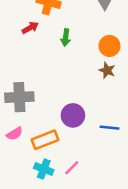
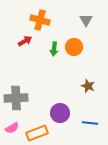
orange circle: (109, 46) -> (74, 47), moved
brown star: (107, 70) -> (88, 86), moved

